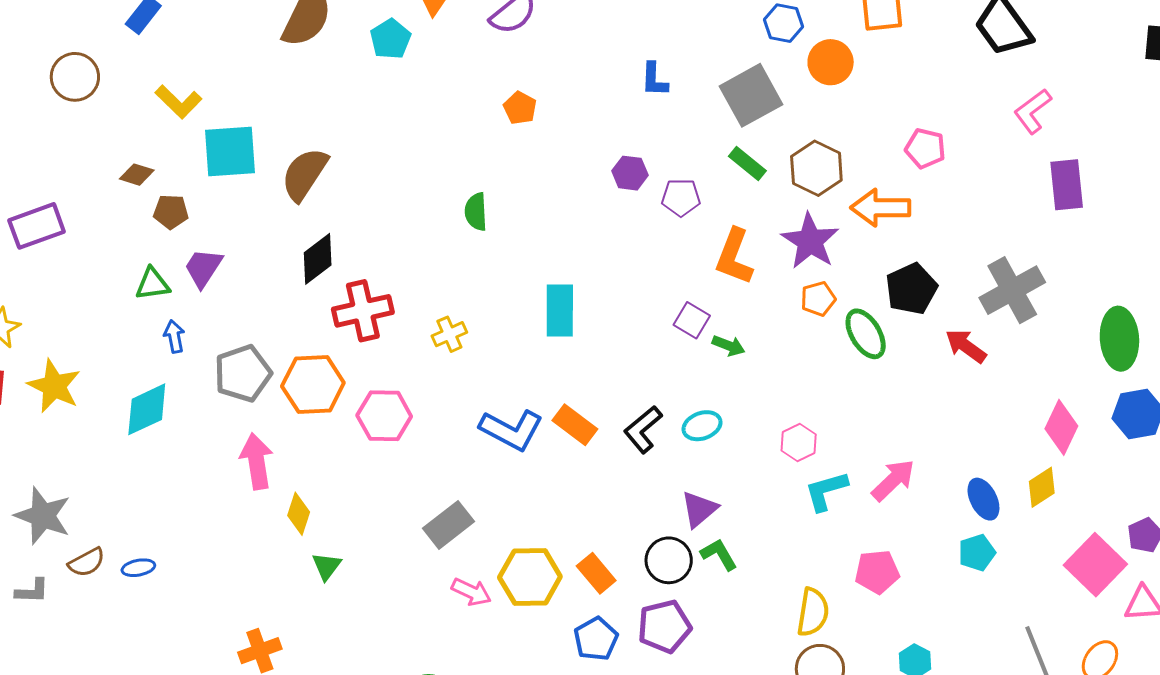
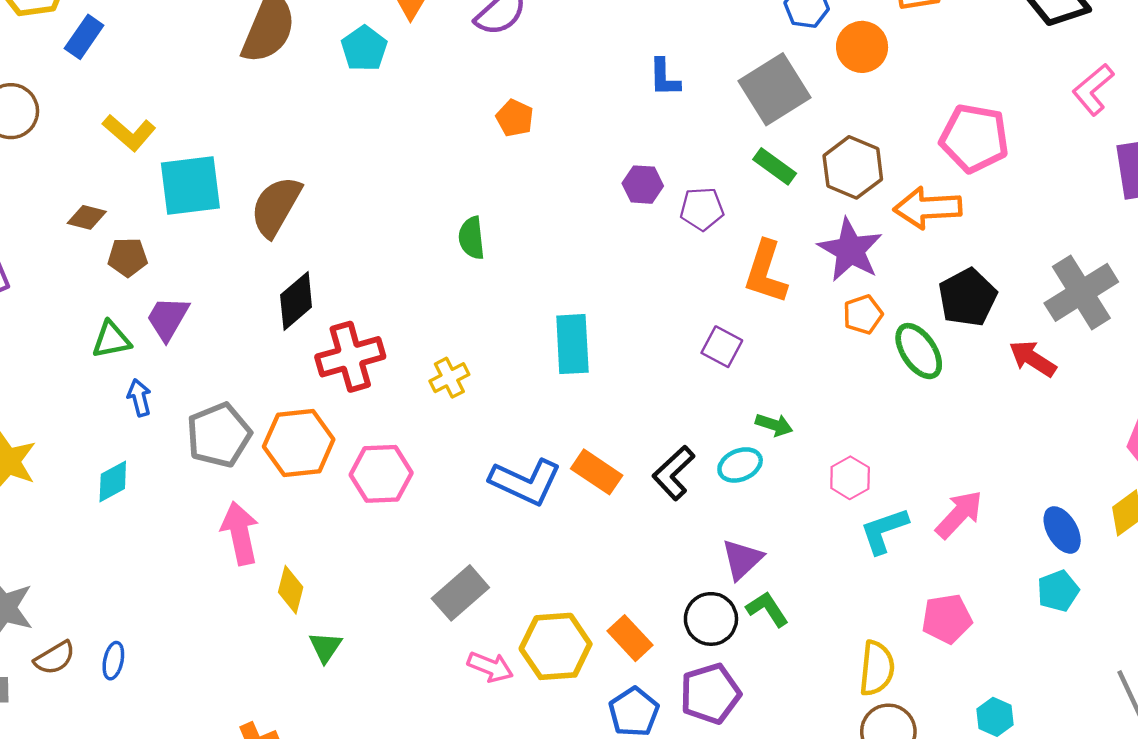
pink pentagon: (925, 148) -> (974, 138), size x1.5
green arrow: (729, 346) -> (774, 425), moved
cyan diamond: (147, 409) -> (113, 481), size x0.7
blue ellipse: (138, 568) -> (113, 661), turned -64

